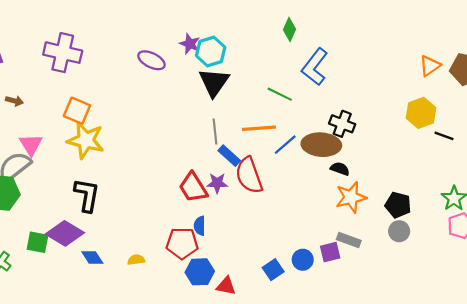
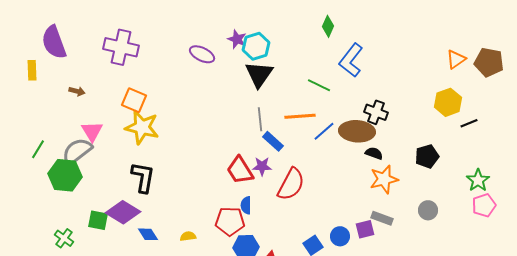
black line: (444, 136) -> (469, 123), turned -42
red semicircle: (249, 175) -> (291, 184), moved, turned -132
black pentagon: (398, 205) -> (427, 156), moved, turned -30

